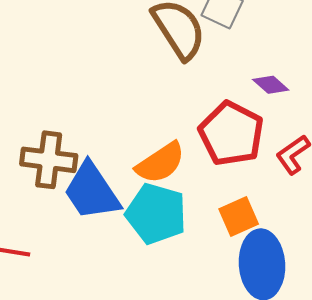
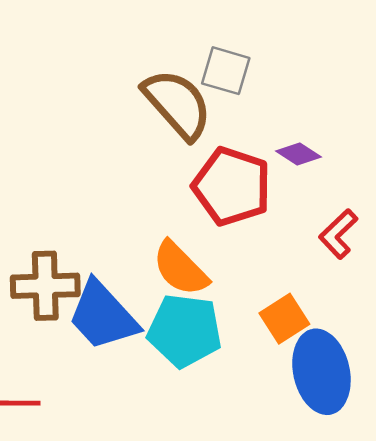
red pentagon: (231, 134) -> (232, 186), moved
orange semicircle: (160, 163) -> (180, 269), turned 88

